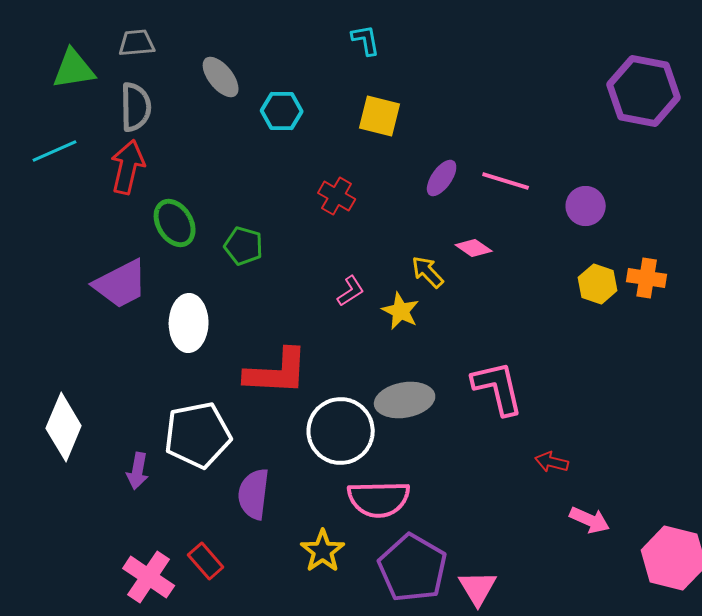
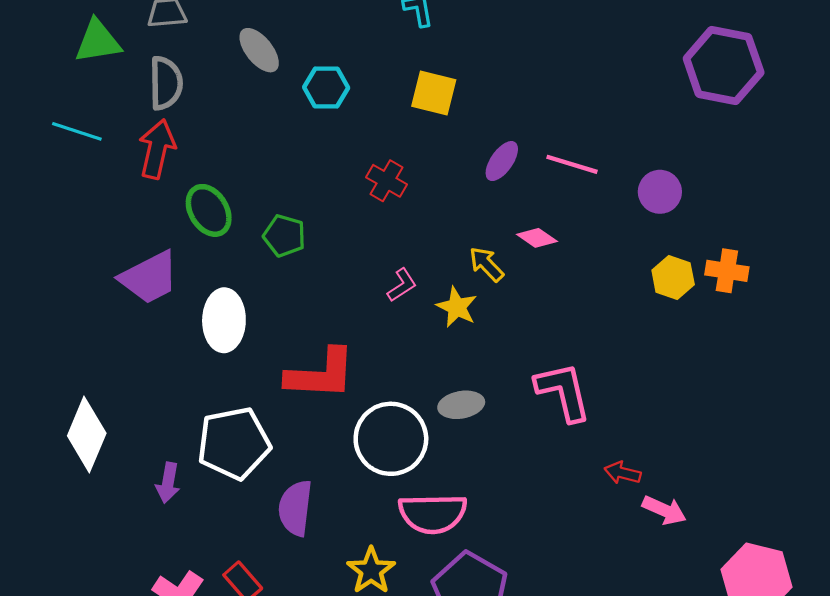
cyan line: (55, 151) -> (77, 131), turned 42
gray ellipse: (405, 400) -> (461, 405), size x0.7
pink arrow: (590, 520) -> (664, 510), moved

